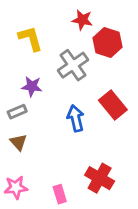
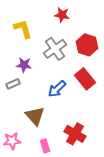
red hexagon: (108, 43) -> (87, 45), moved
blue arrow: (76, 118) -> (57, 89), turned -120
brown triangle: (18, 142) -> (35, 116), moved, size x1.5

